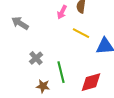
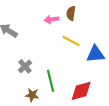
pink arrow: (62, 12) -> (52, 19), turned 56

